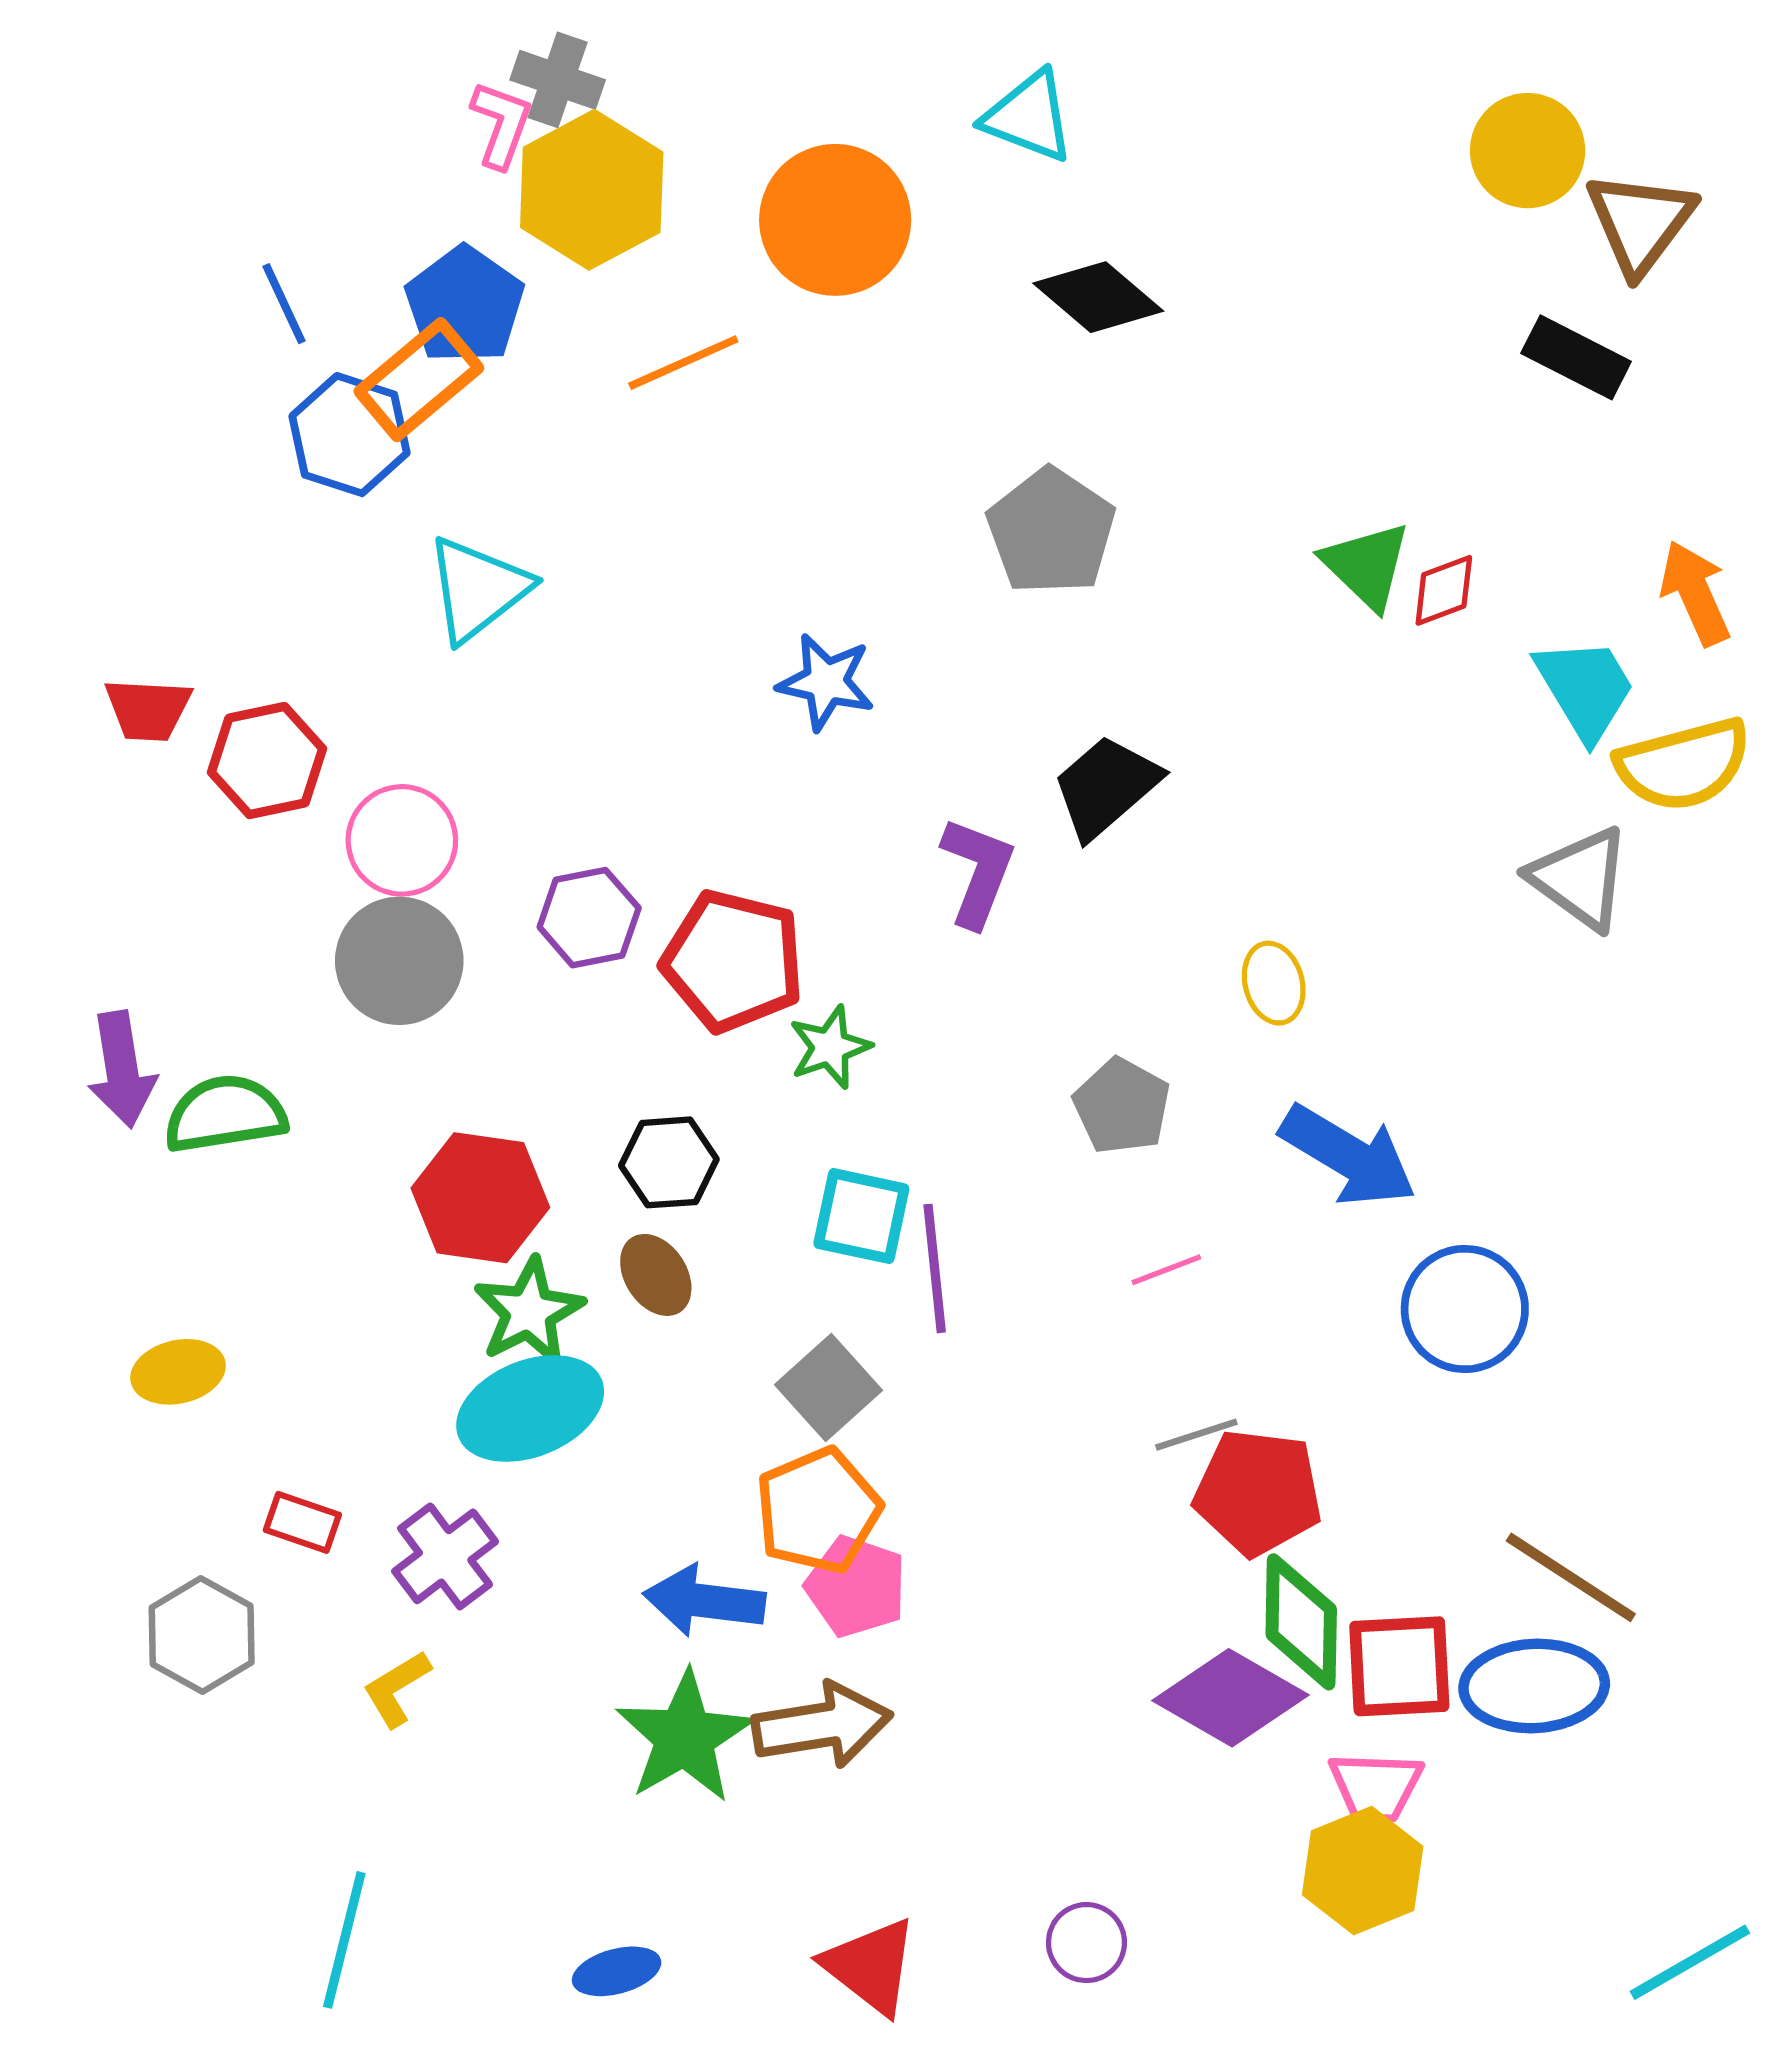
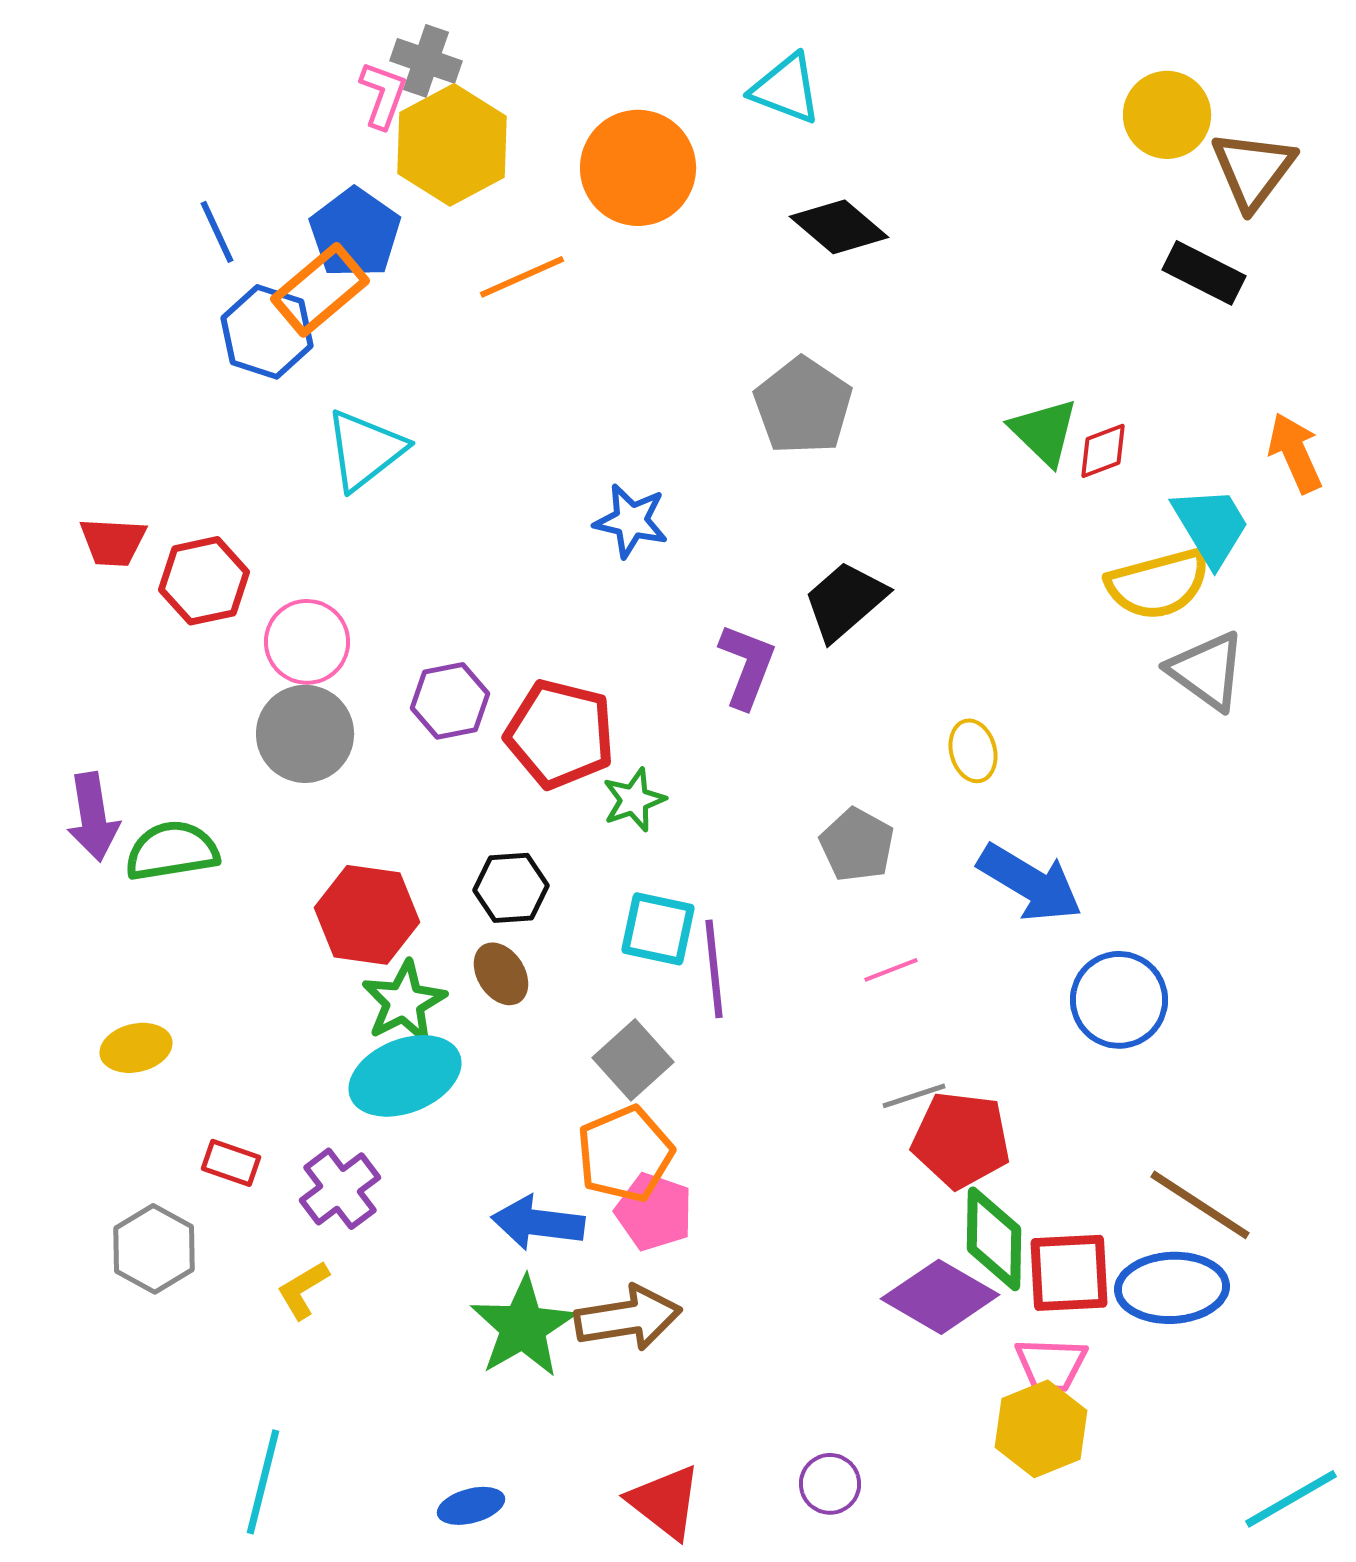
yellow semicircle: (1683, 764) -> (1158, 584), moved

